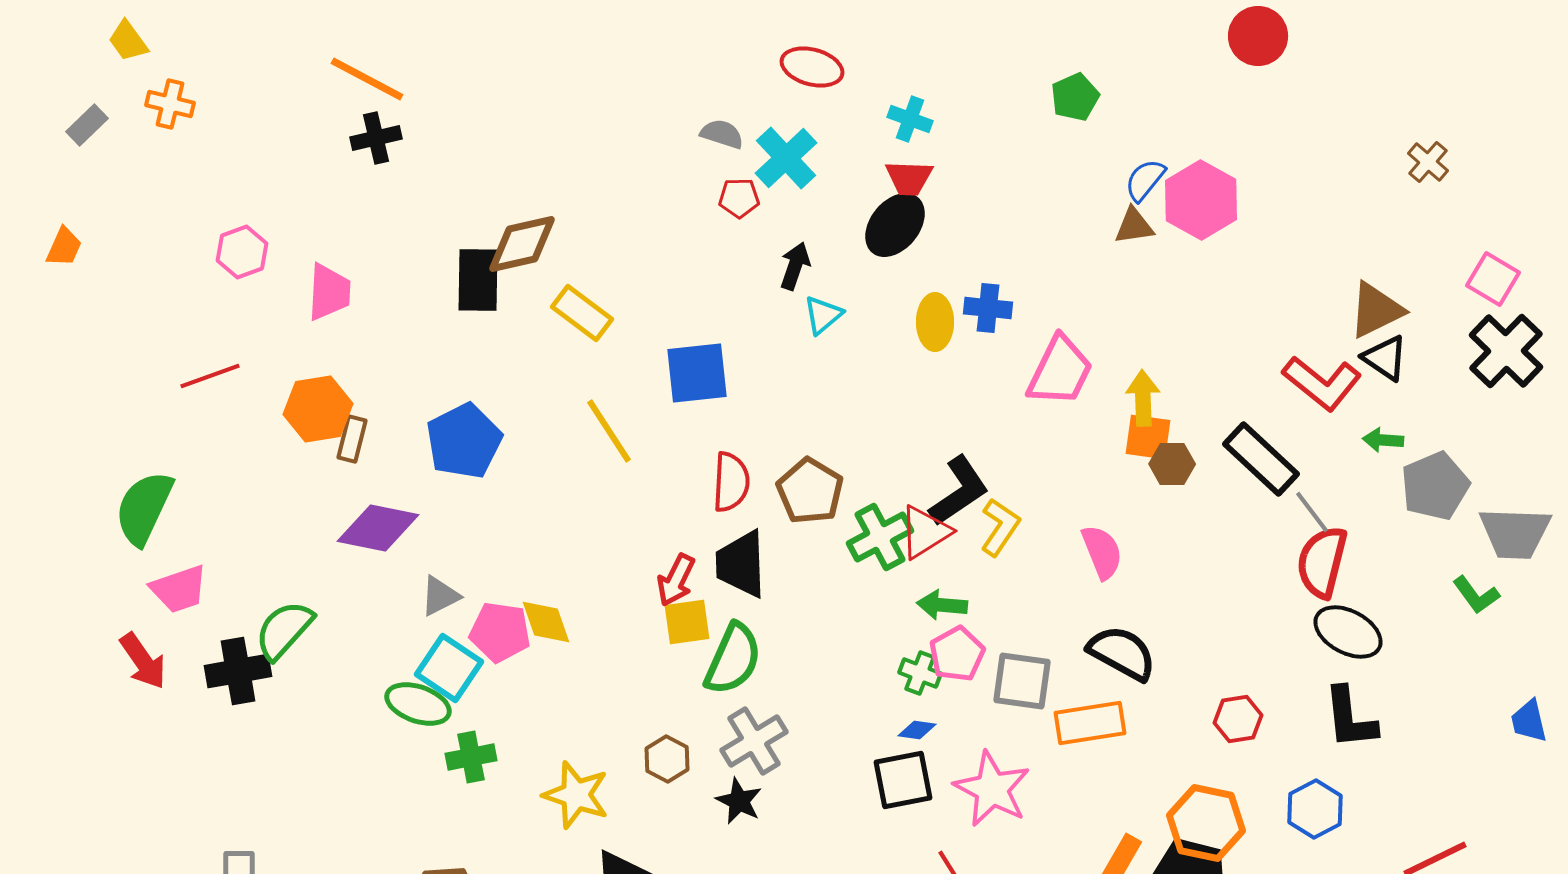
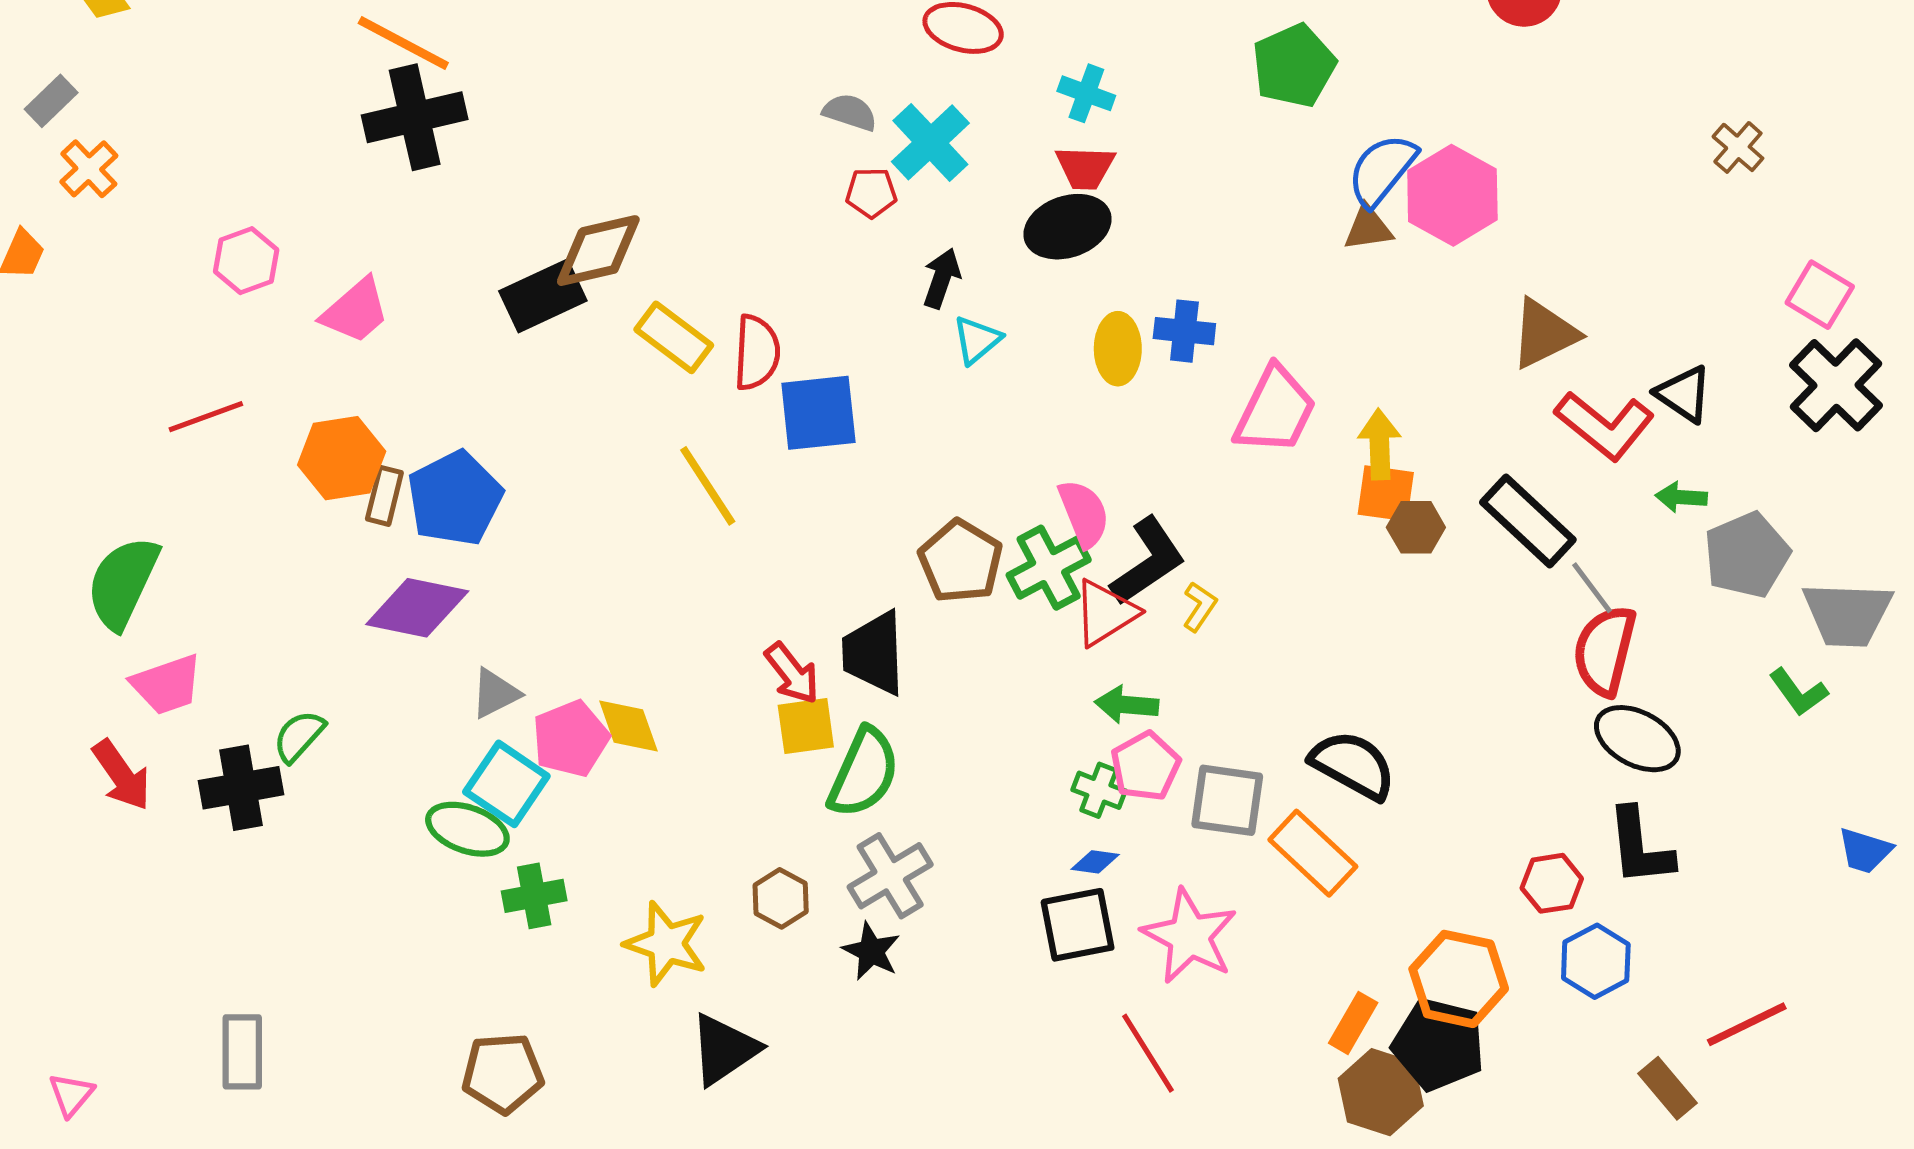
green pentagon: (1075, 97) -> (1294, 66), size x1.4
orange cross: (170, 104) -> (89, 169), moved, turned 33
black cross: (376, 138) -> (415, 117), size x1.6
blue semicircle: (1145, 180) -> (1382, 170), size x1.4
black ellipse: (895, 225) -> (1067, 227), turned 32
black rectangle: (478, 280) -> (543, 296), turned 64
pink trapezoid: (329, 292) -> (356, 311), turned 46
brown triangle: (1376, 310) -> (1544, 334), moved
blue pentagon: (464, 441) -> (455, 498), moved
red semicircle: (731, 482) -> (757, 352), moved
yellow L-shape: (1000, 527) -> (1200, 607), size x0.7
green cross: (880, 537) -> (1049, 568), moved
pink semicircle: (1102, 552) -> (1084, 513), moved
red arrow: (676, 580) -> (792, 673), turned -64
green semicircle: (284, 630) -> (299, 736), size x0.7
pink pentagon: (500, 632) -> (571, 739), turned -30
red hexagon: (1238, 719) -> (1552, 883), moved
blue trapezoid: (1529, 721) -> (1865, 851), turned -60
orange rectangle: (1090, 723) -> (1313, 853), turned 52

